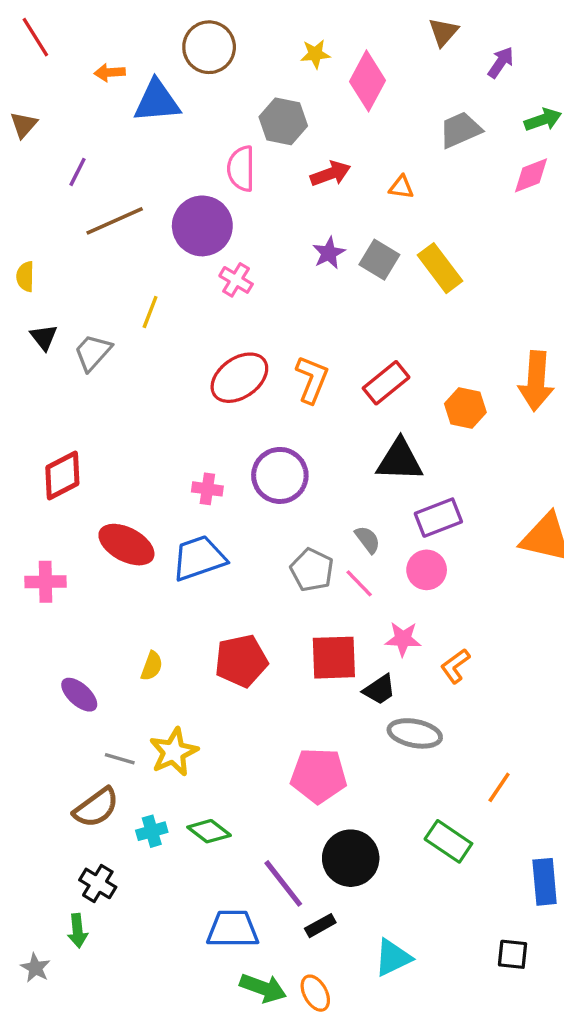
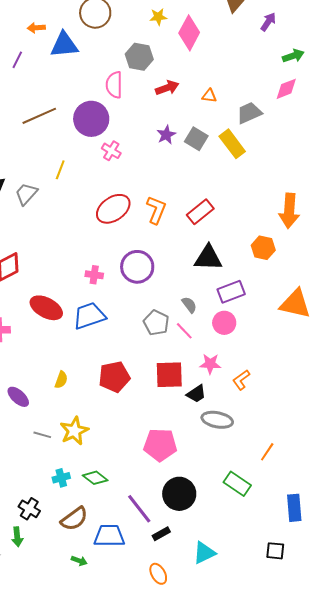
gray trapezoid: (460, 130) -> (249, 113), moved
purple line: (78, 172) -> (17, 60), moved
orange hexagon: (465, 408) -> (263, 248), moved
brown semicircle: (96, 808) -> (74, 519), moved
green arrow: (263, 988) -> (79, 561), moved, size x0.6

